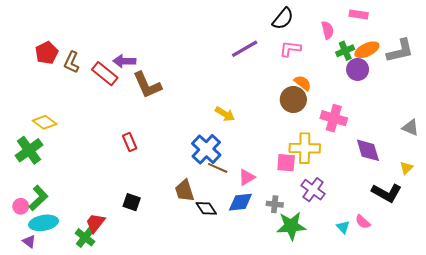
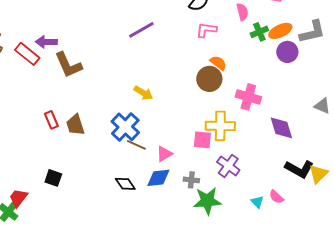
purple line: (245, 49) -> (141, 30), moved
purple circle: (358, 69) -> (287, 52), moved
yellow triangle: (406, 168) -> (318, 174), moved, size x1.5
brown trapezoid: (184, 191) -> (75, 125), moved

